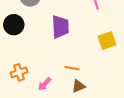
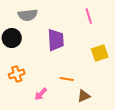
orange cross: (19, 72) -> (17, 74), moved
brown triangle: (78, 86) -> (84, 96), moved

